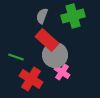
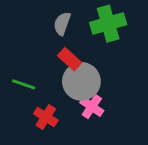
red rectangle: (47, 40) -> (70, 59), size x0.7
red cross: (31, 79) -> (46, 117), size x0.7

